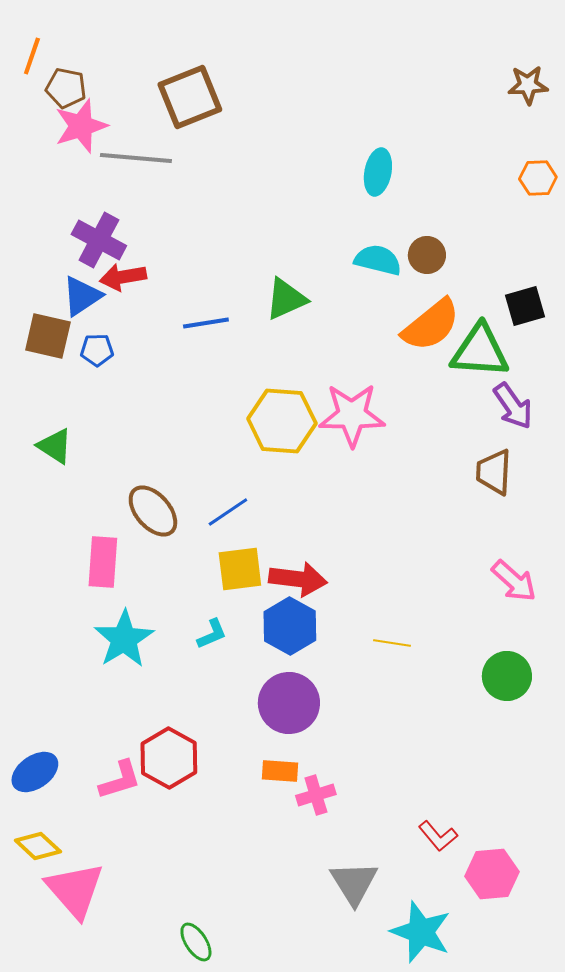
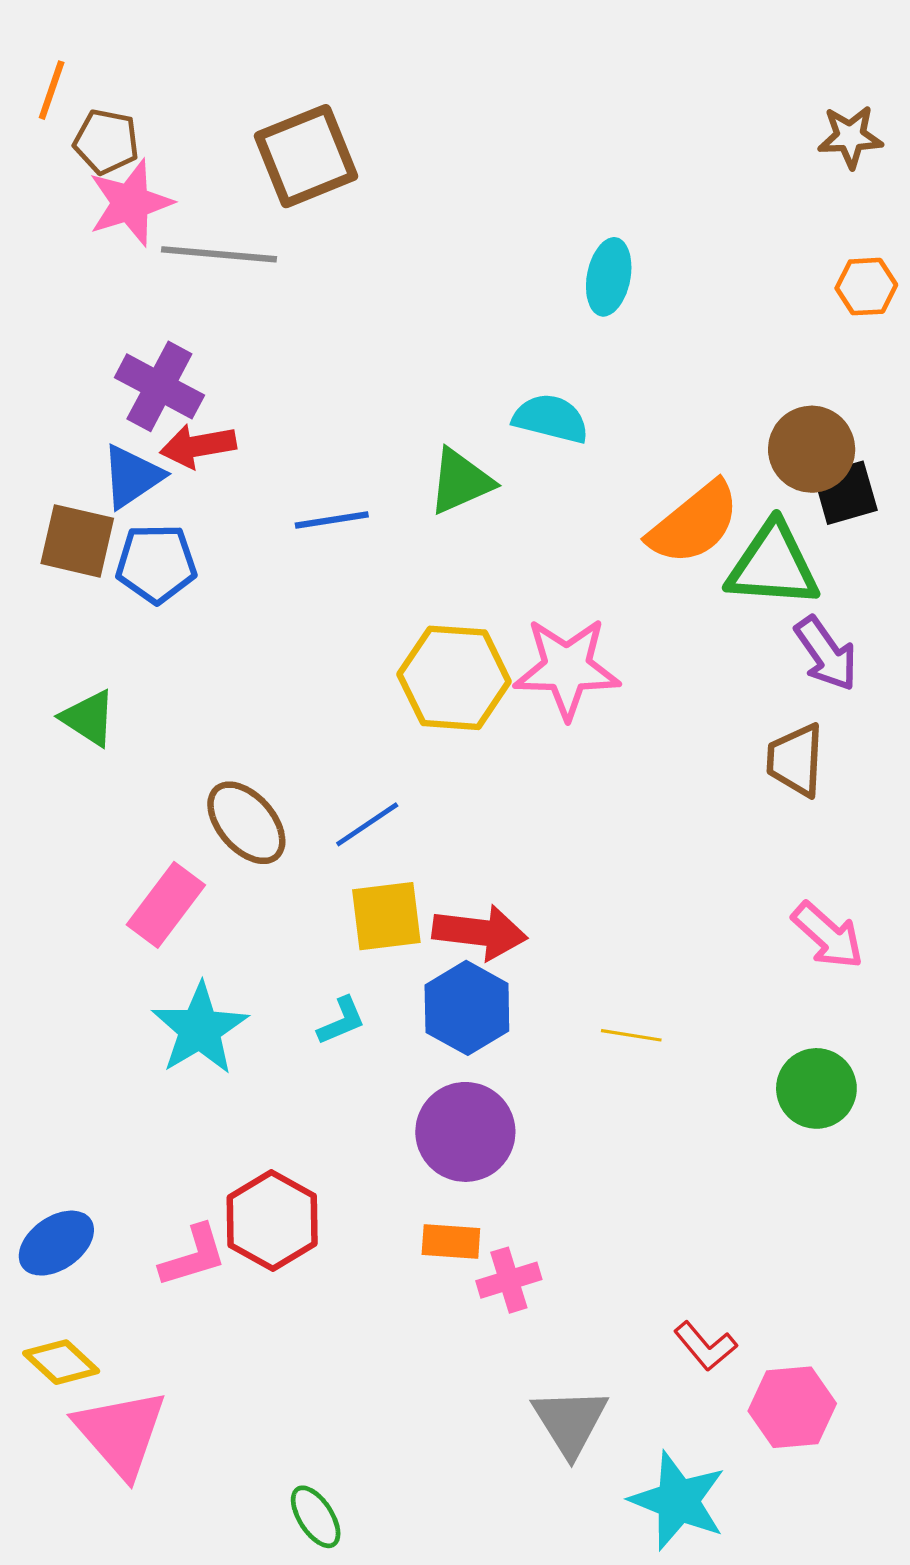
brown circle: (427, 255) -> (812, 449), moved, size x1.4
cyan semicircle: (378, 260) -> (551, 419), moved
blue pentagon: (97, 350) -> (156, 563), size x1.5
pink rectangle: (103, 562) -> (166, 905), turned 33

